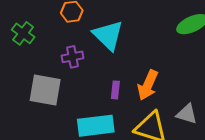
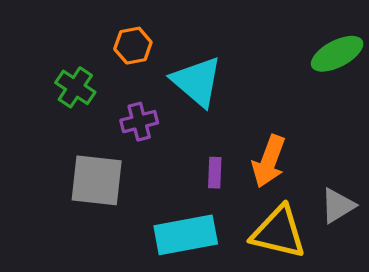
green cross: (23, 33) -> (75, 87), moved
gray triangle: (187, 114) -> (338, 206), turned -45

